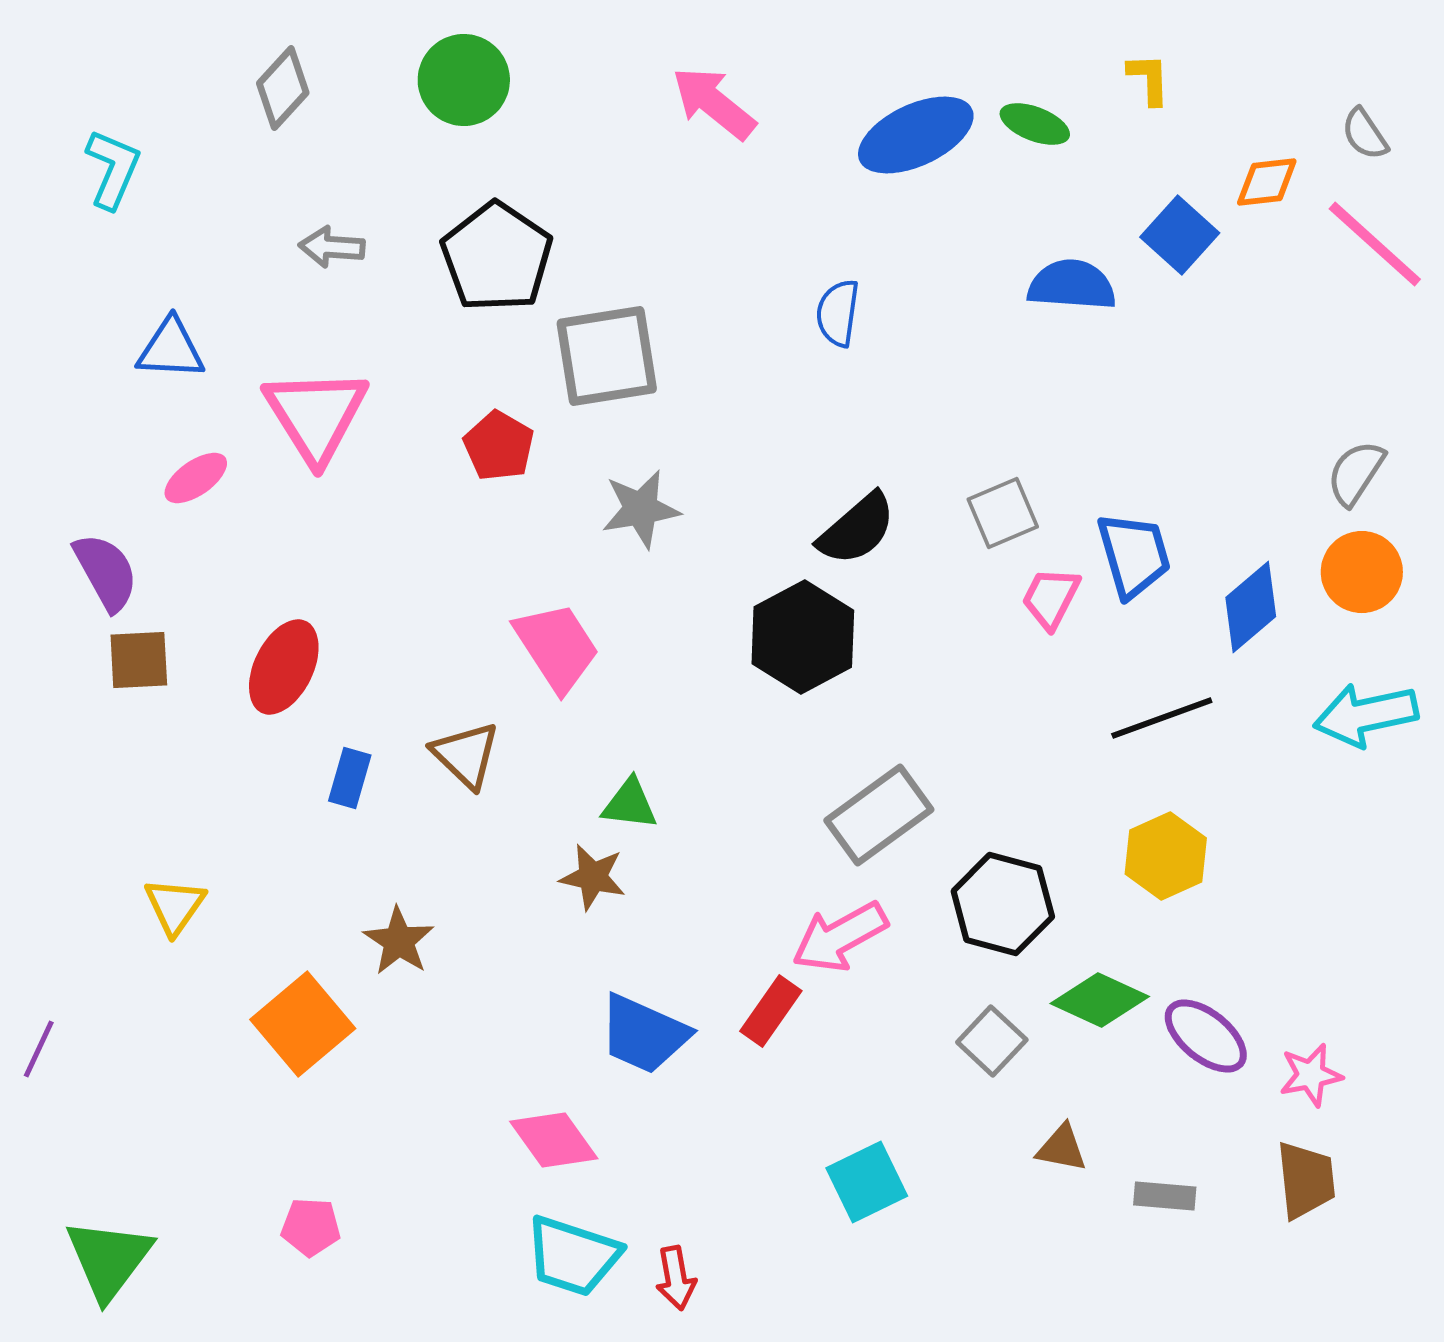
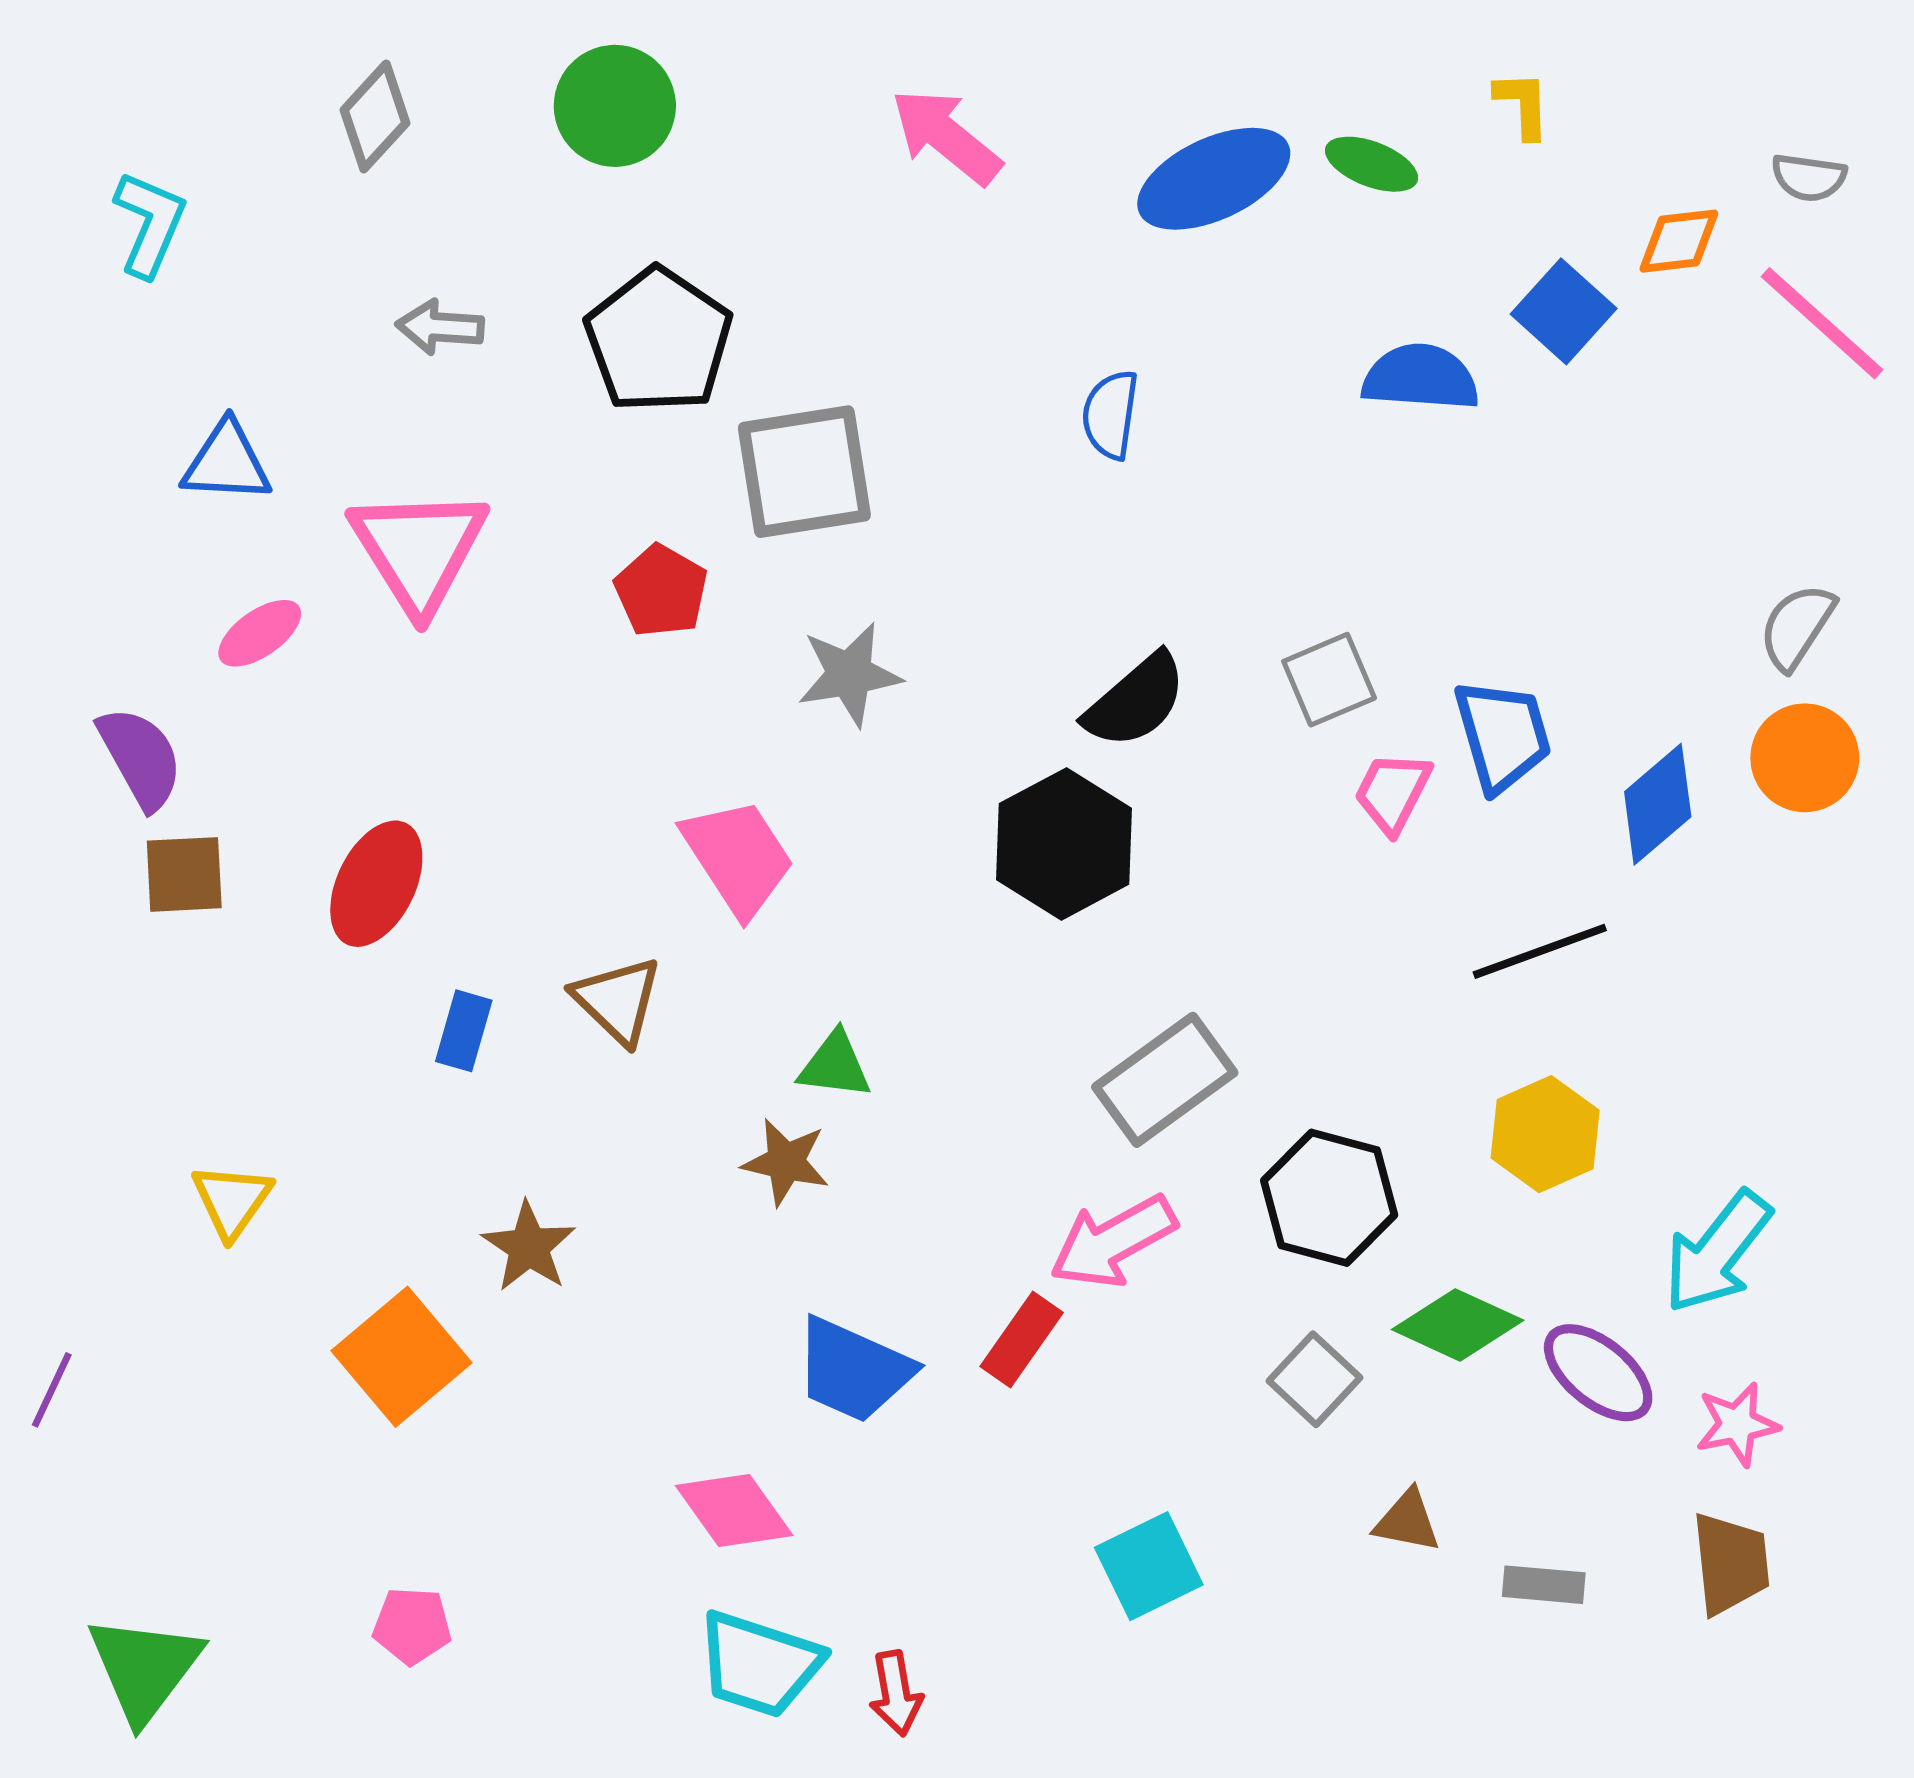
gray semicircle: (1365, 134) -> (1809, 177), turned -48
cyan arrow: (1366, 715) -> (1717, 1252), moved, turned -40

